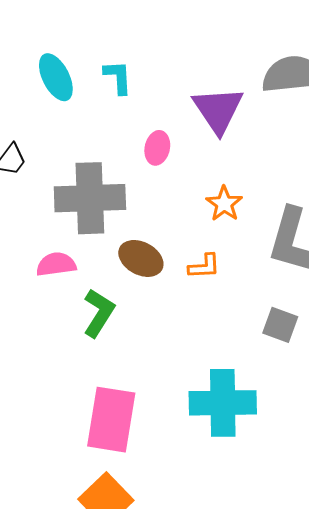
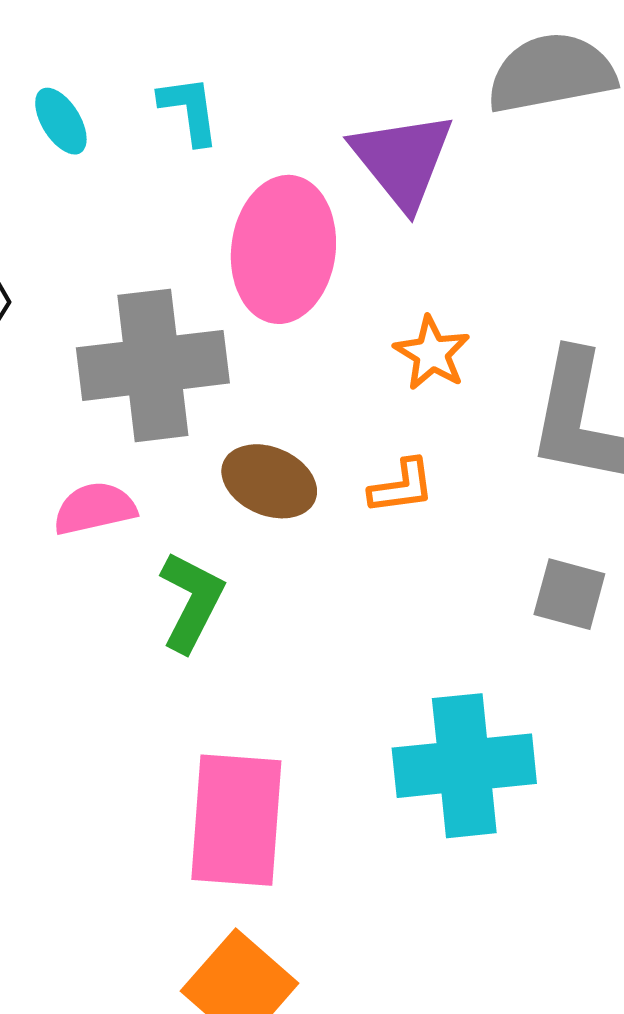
cyan ellipse: (56, 77) -> (61, 121), size x0.7
pink ellipse: (157, 148) -> (283, 249), size x2.0

